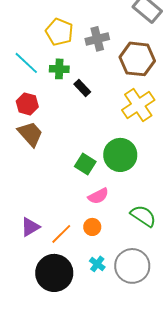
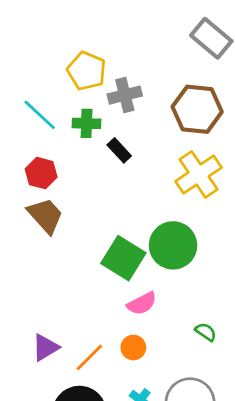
gray cross: (97, 39) -> (125, 95), moved
green square: (85, 164) -> (123, 258), size x1.4
green semicircle: (143, 216) -> (206, 332), size x0.6

